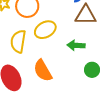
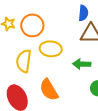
yellow ellipse: (45, 30) -> (51, 49), turned 35

